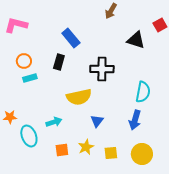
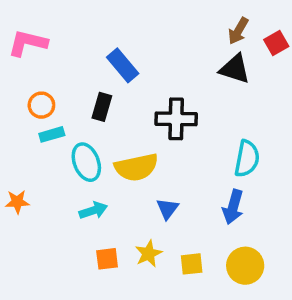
brown arrow: (111, 11) -> (238, 31), moved
cyan ellipse: (29, 136) -> (86, 162), moved

